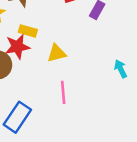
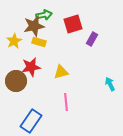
yellow rectangle: (28, 31) -> (39, 42), moved

